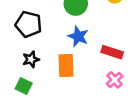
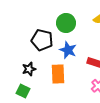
black pentagon: (28, 24) -> (42, 40), moved

